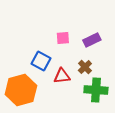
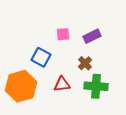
red triangle: (62, 76) -> (62, 84), moved

